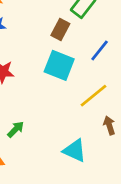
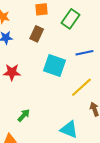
brown rectangle: (60, 30) -> (37, 34), moved
blue line: (100, 50) -> (84, 53), turned 42

